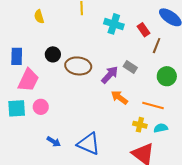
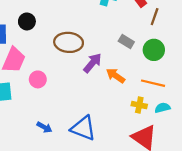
black circle: (53, 54) -> (27, 21), moved
purple arrow: (110, 75) -> (93, 63), moved
green circle: (167, 76) -> (154, 50), moved
pink circle: (41, 107) -> (38, 79), moved

